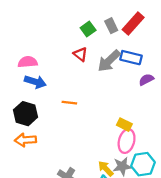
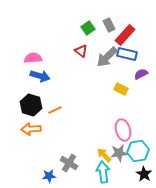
red rectangle: (133, 24) -> (125, 35), moved
orange line: (69, 103) -> (55, 110), moved, turned -32
yellow rectangle: (124, 125) -> (121, 89), moved
pink ellipse: (127, 141) -> (123, 130), turned -30

